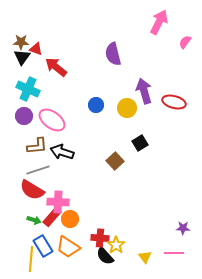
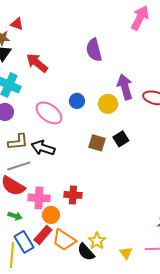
red triangle: (36, 49) -> (17, 24), moved
pink ellipse: (52, 120) -> (49, 113), moved
brown square: (115, 161) -> (97, 143), moved, turned -30
red rectangle: (52, 217) -> (43, 235), moved
red cross: (100, 238) -> (73, 195), moved
orange trapezoid: (68, 247) -> (64, 240), moved

